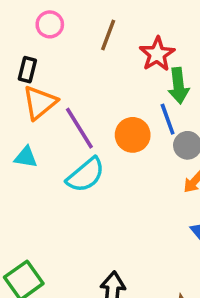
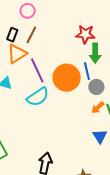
brown line: (108, 35) -> (31, 35), moved
red star: (157, 54) -> (85, 34), turned 30
orange circle: (133, 135) -> (67, 78), size x1.4

